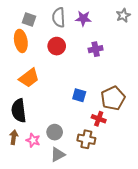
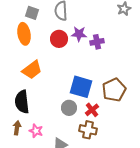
purple star: (83, 18) -> (79, 34), moved
blue square: (79, 95) -> (81, 87), size x1.6
red cross: (99, 119) -> (92, 110), moved, turned 32
gray circle: (55, 132) -> (69, 108), moved

